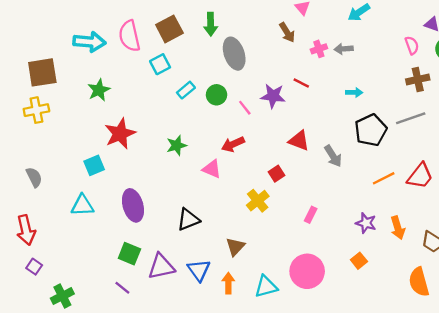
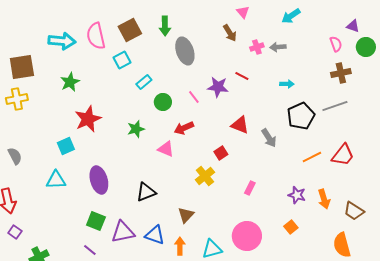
green circle: (217, 95) -> (163, 102), moved
blue triangle: (199, 270) -> (155, 235), turned -35

